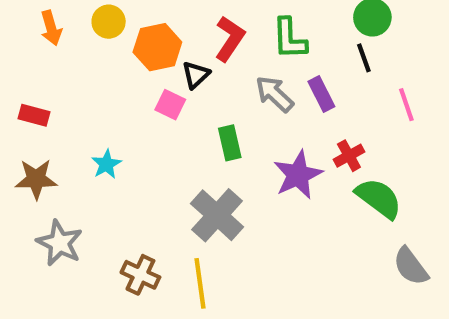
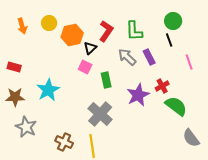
pink square: (170, 105) -> (85, 67), moved
cyan star: (106, 164) -> (48, 90), size x1.6

